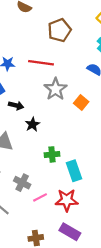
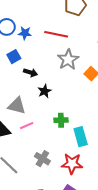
gray cross: (22, 183) -> (42, 159), moved
pink line: (40, 197) -> (27, 126), moved

